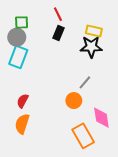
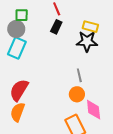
gray line: (85, 82) -> (79, 75), turned -56
red semicircle: (23, 101) -> (19, 90), size x1.6
orange circle: (74, 101) -> (77, 94), moved

